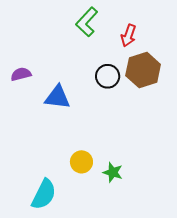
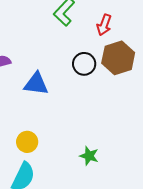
yellow circle: (81, 162) -> (27, 142), moved

